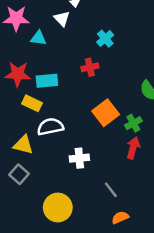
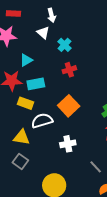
cyan triangle: (38, 38) -> (26, 60), moved, turned -32
cyan cross: (105, 39) -> (65, 45), moved
orange square: (106, 113) -> (69, 106), moved

